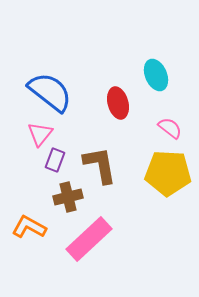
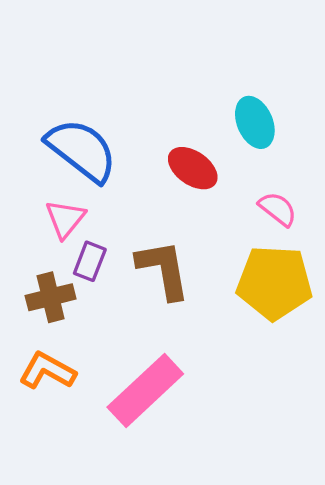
red ellipse: (118, 103) -> (193, 168), turned -40
brown cross: (68, 197) -> (51, 297), moved

